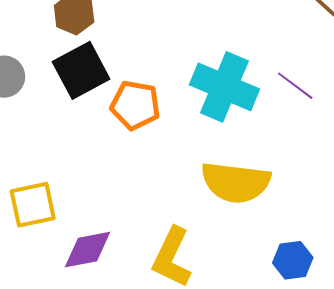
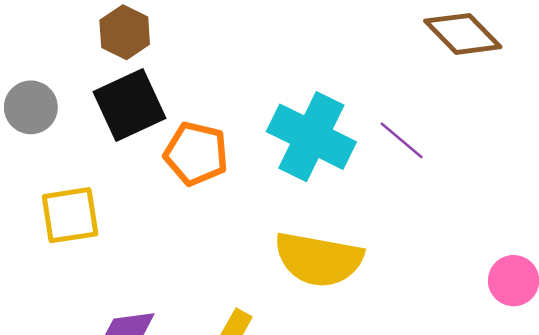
yellow square: (33, 205) -> (70, 215), moved

